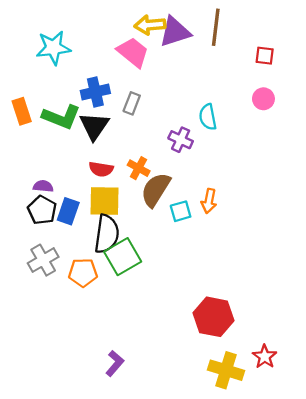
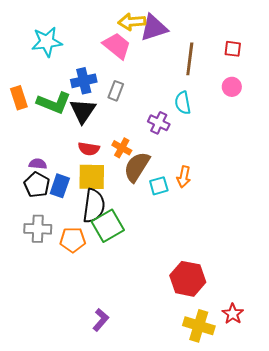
brown line: (216, 27) -> (190, 59), moved
gray cross: (43, 260) -> (38, 229), turned 32

